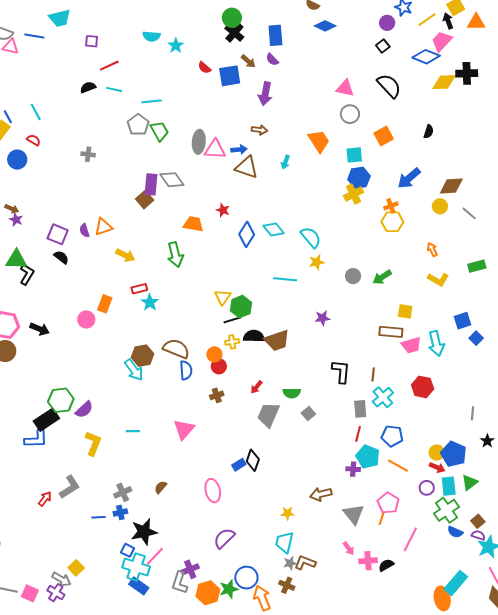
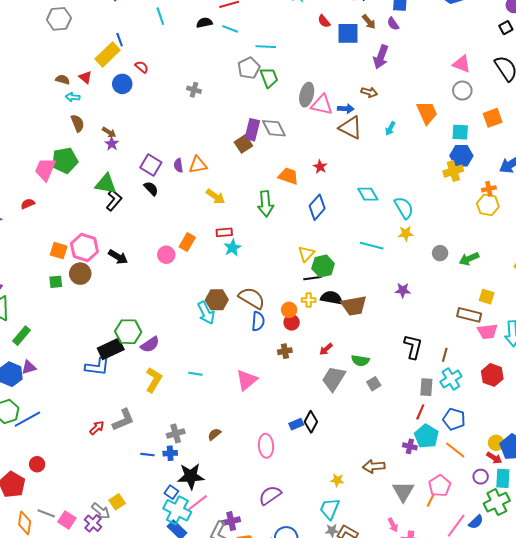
cyan line: (36, 112) -> (160, 16), moved
blue diamond: (247, 234) -> (317, 207), moved
blue semicircle: (455, 532) -> (476, 522), moved, turned -77

